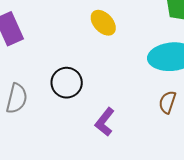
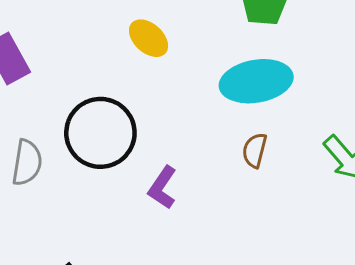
black circle: (67, 83) -> (100, 133), size x1.5

